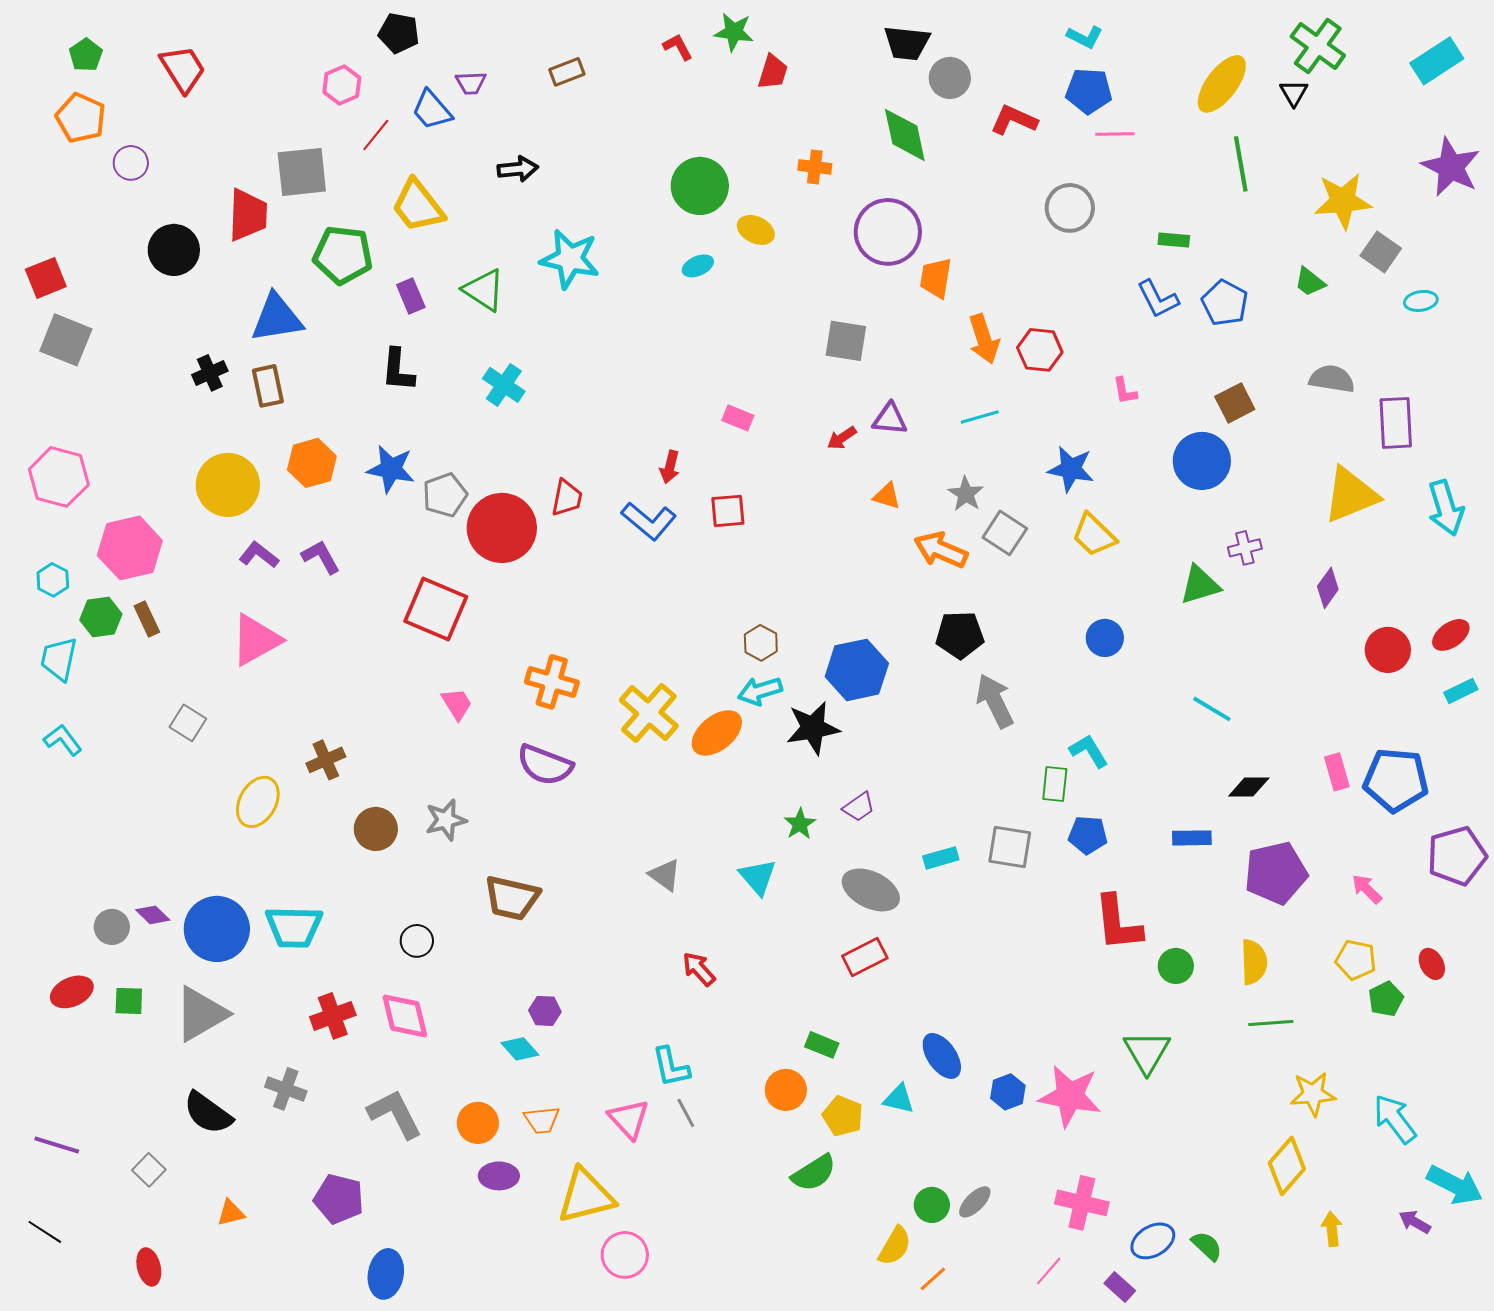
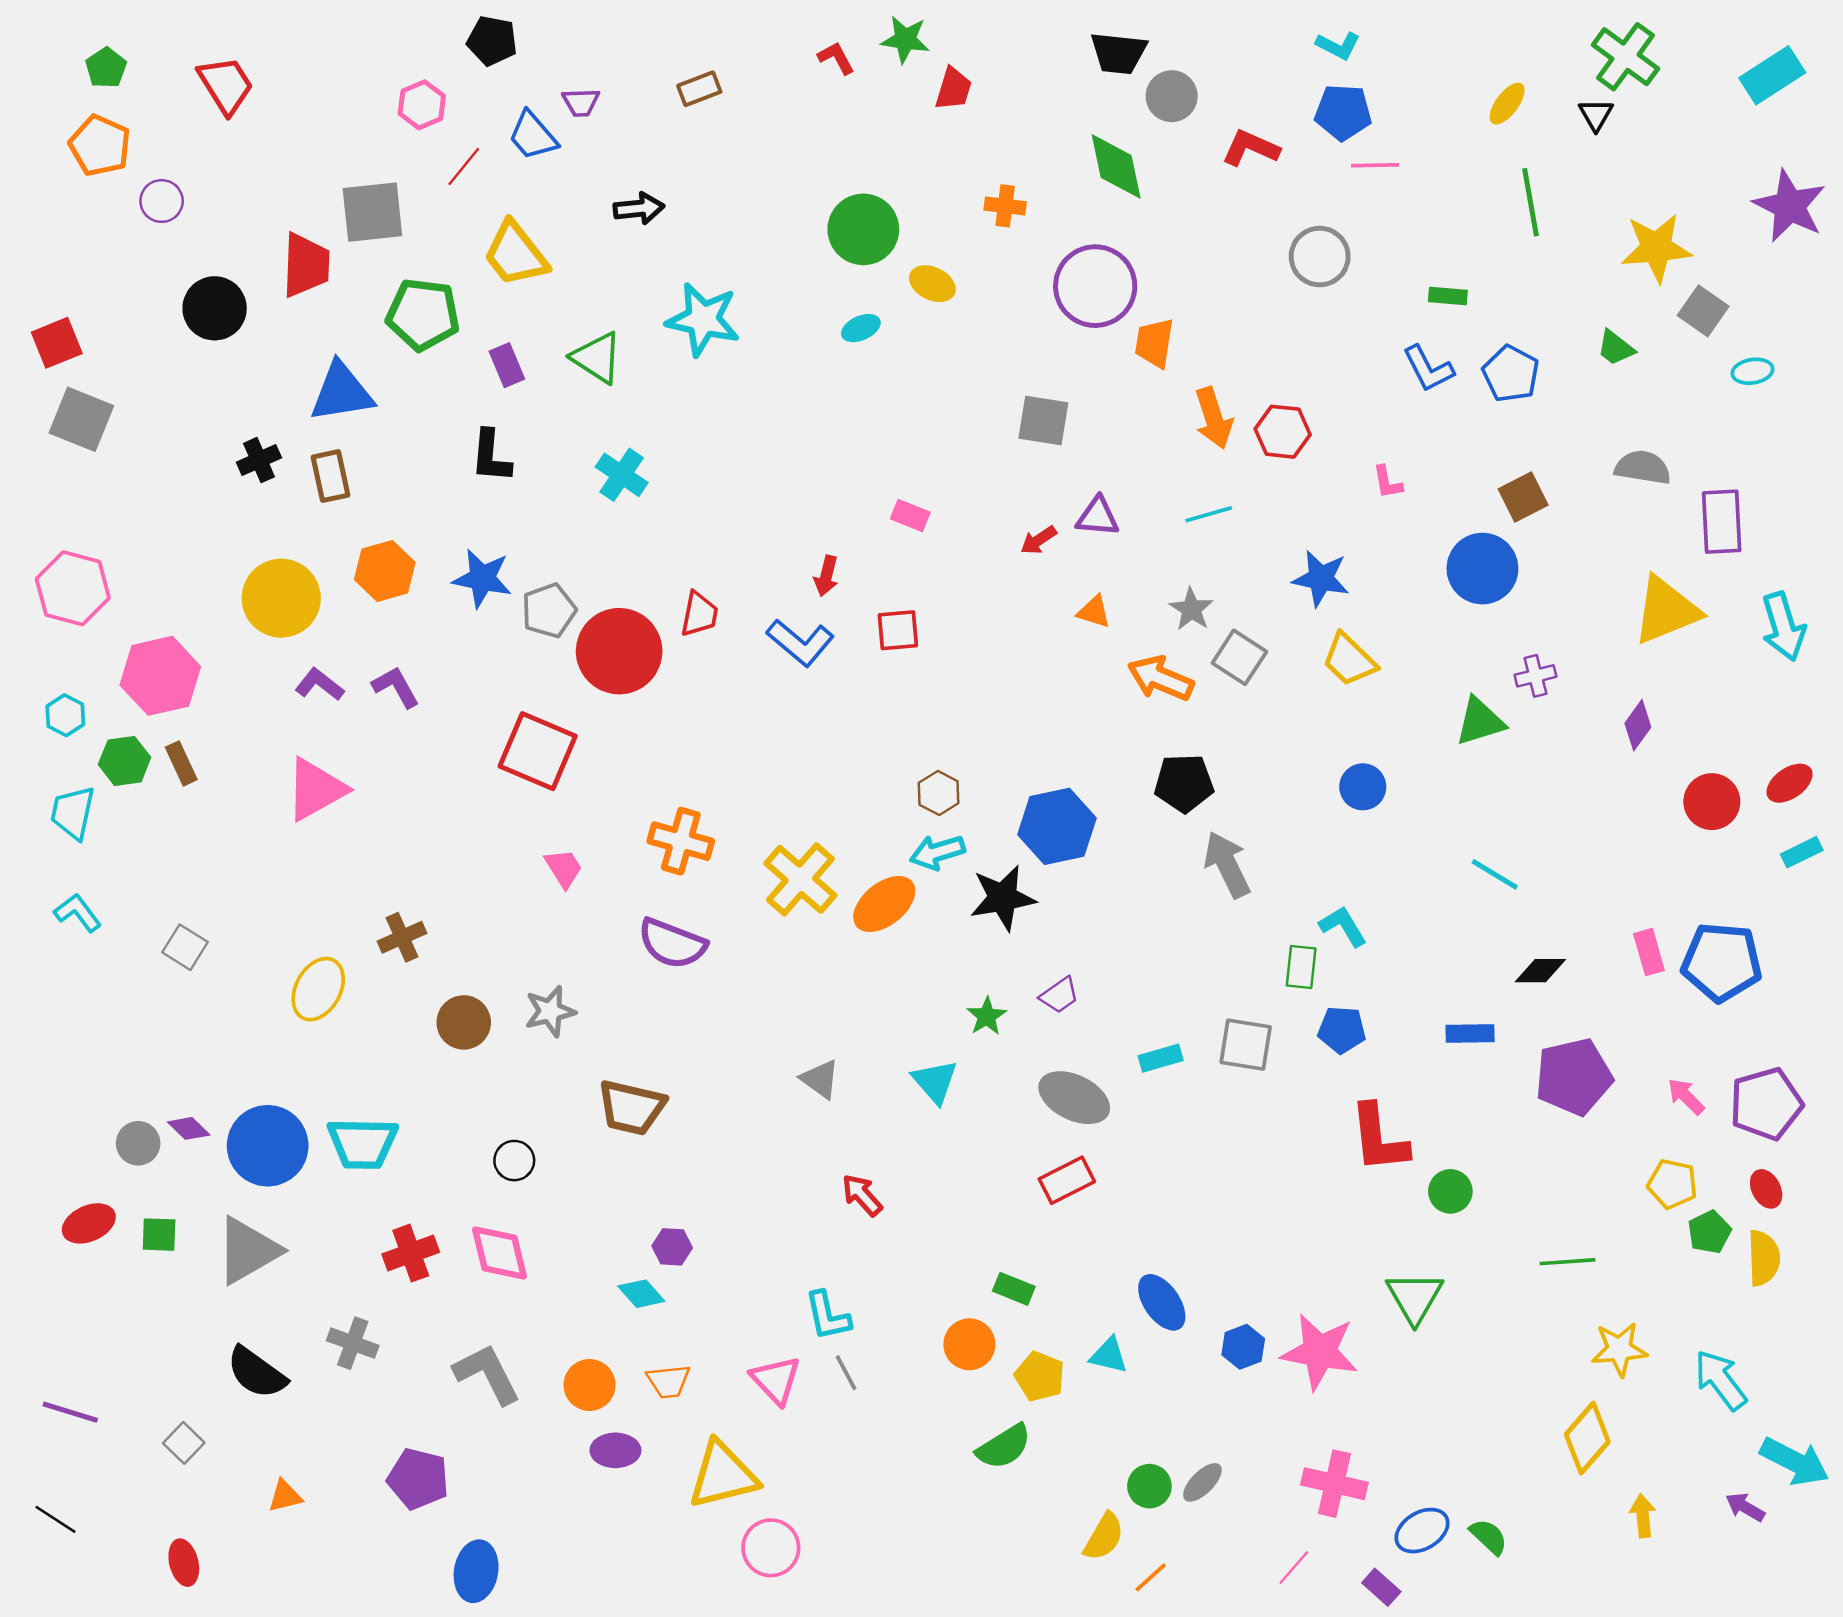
yellow ellipse: (1222, 84) -> (1507, 104), size x0.6
gray square: (188, 723) -> (185, 947), moved
purple pentagon: (1457, 856) -> (1766, 1104), moved
yellow semicircle: (1254, 962) -> (1764, 1258), moved

